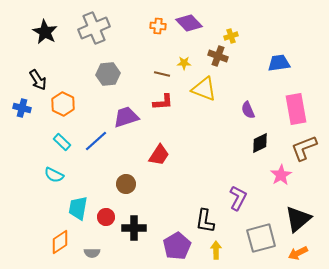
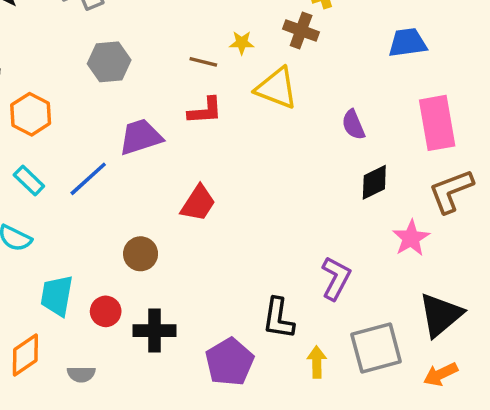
yellow arrow: (216, 250) -> (317, 362), moved

